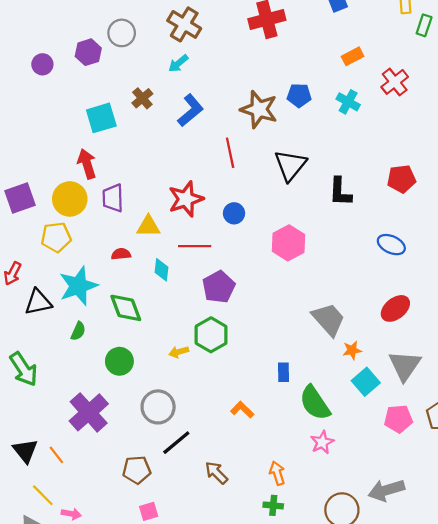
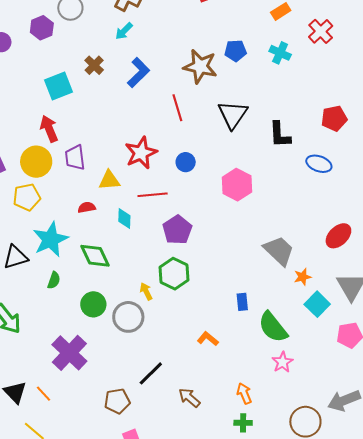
blue ellipse: (391, 245) -> (319, 164), moved
yellow arrow: (179, 352) -> (146, 291), turned 84
gray circle: (158, 407) -> (128, 317), moved

